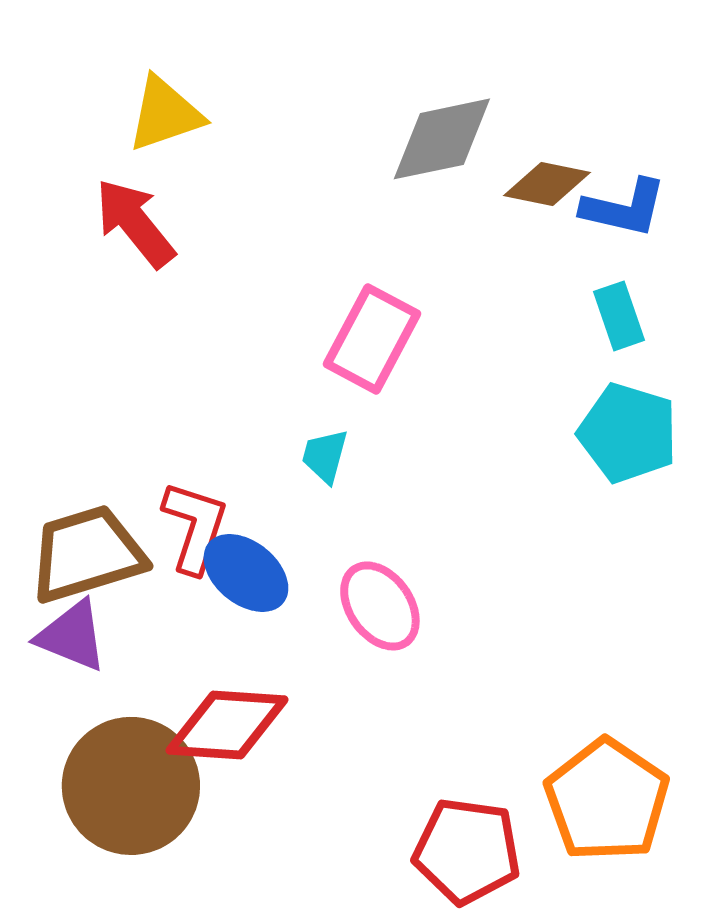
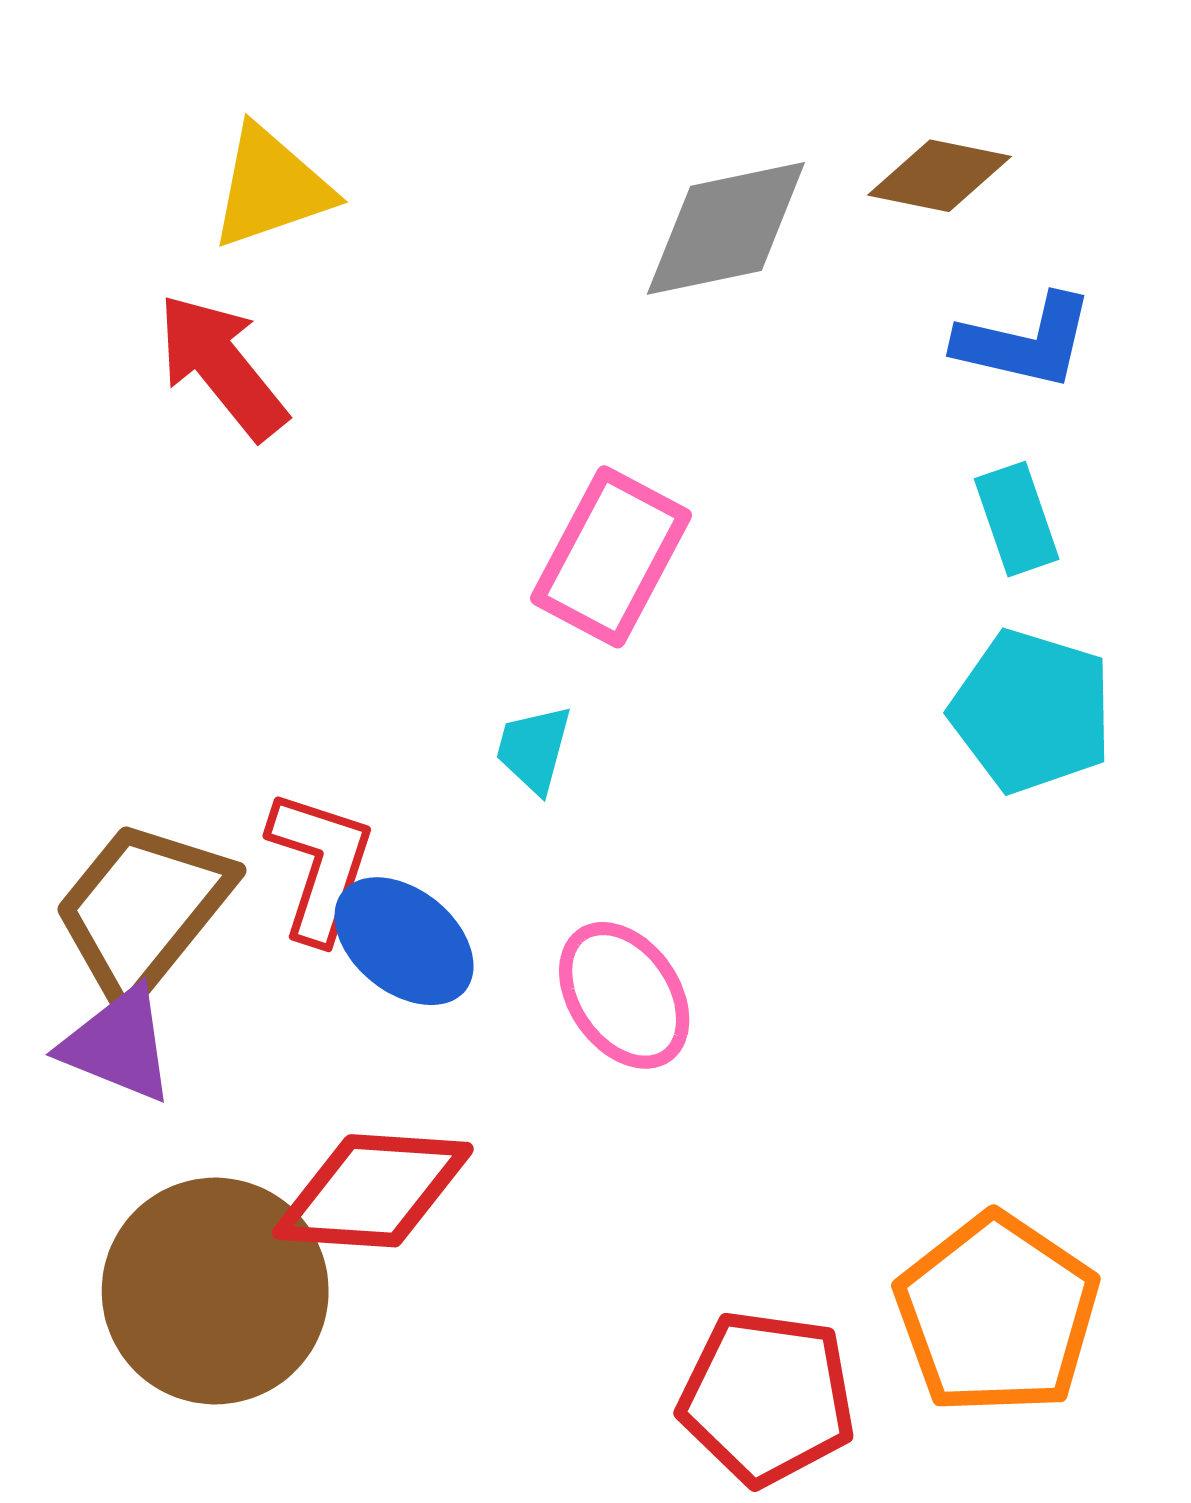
brown diamond: (547, 184) -> (940, 176), moved
brown trapezoid: (87, 554) -> (143, 910), turned -34

